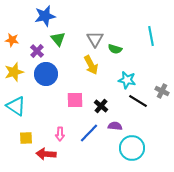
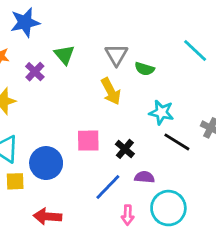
blue star: (45, 16) -> (25, 22), moved
cyan line: (151, 36) -> (195, 51), turned -36
blue circle: (46, 74) -> (46, 163), moved
pink arrow: (60, 134) -> (128, 215), moved
yellow square: (26, 138) -> (15, 181), moved

